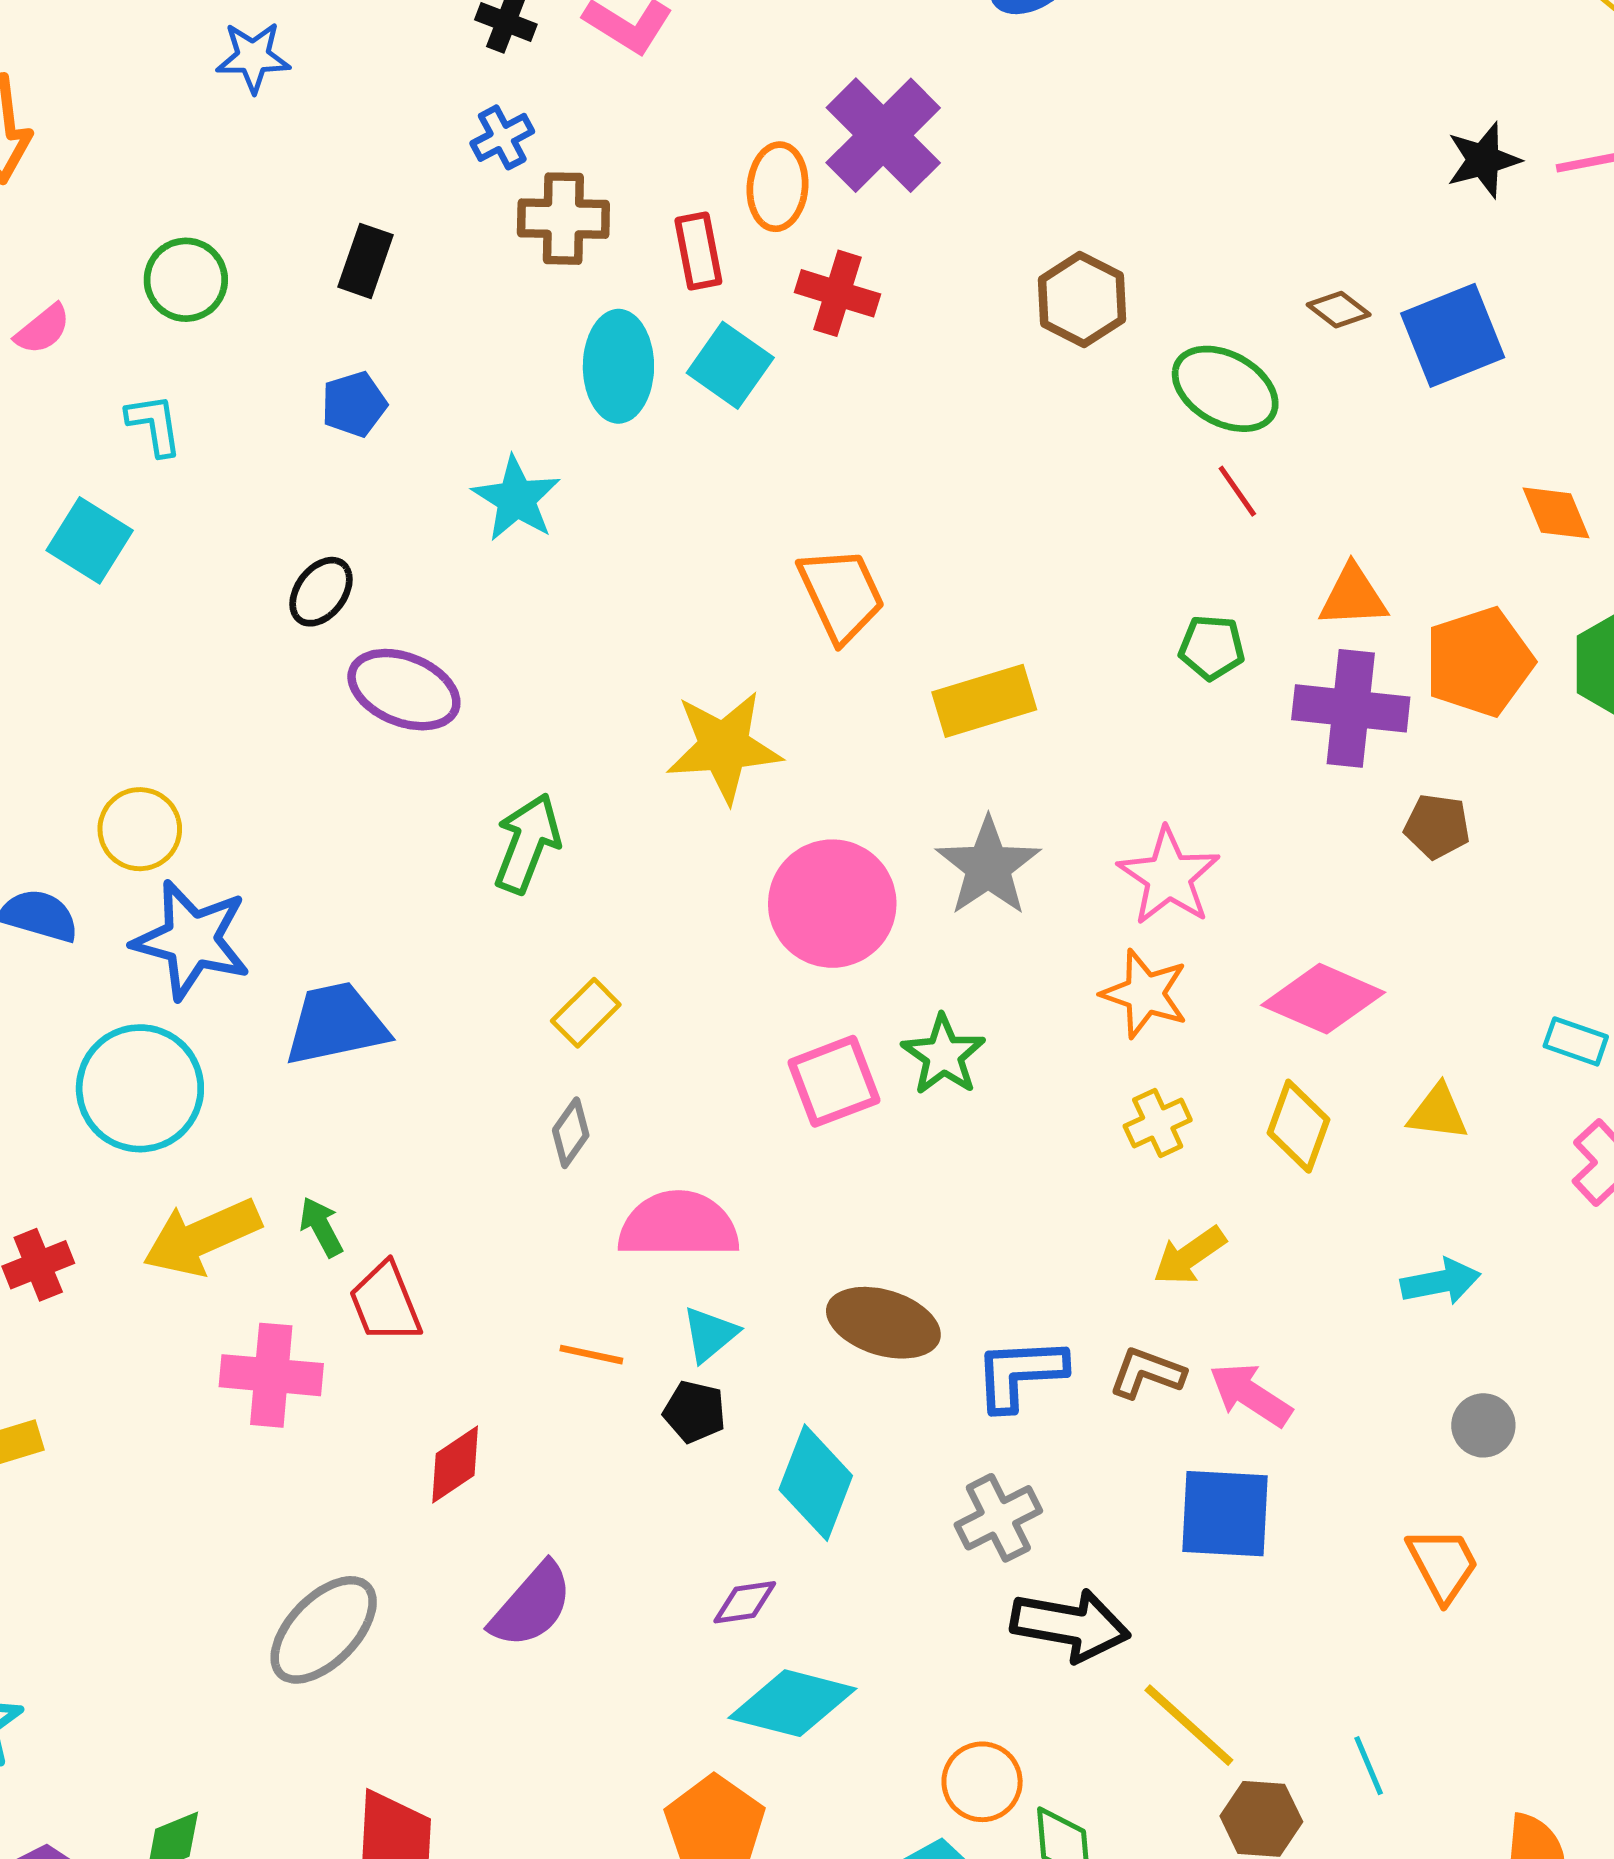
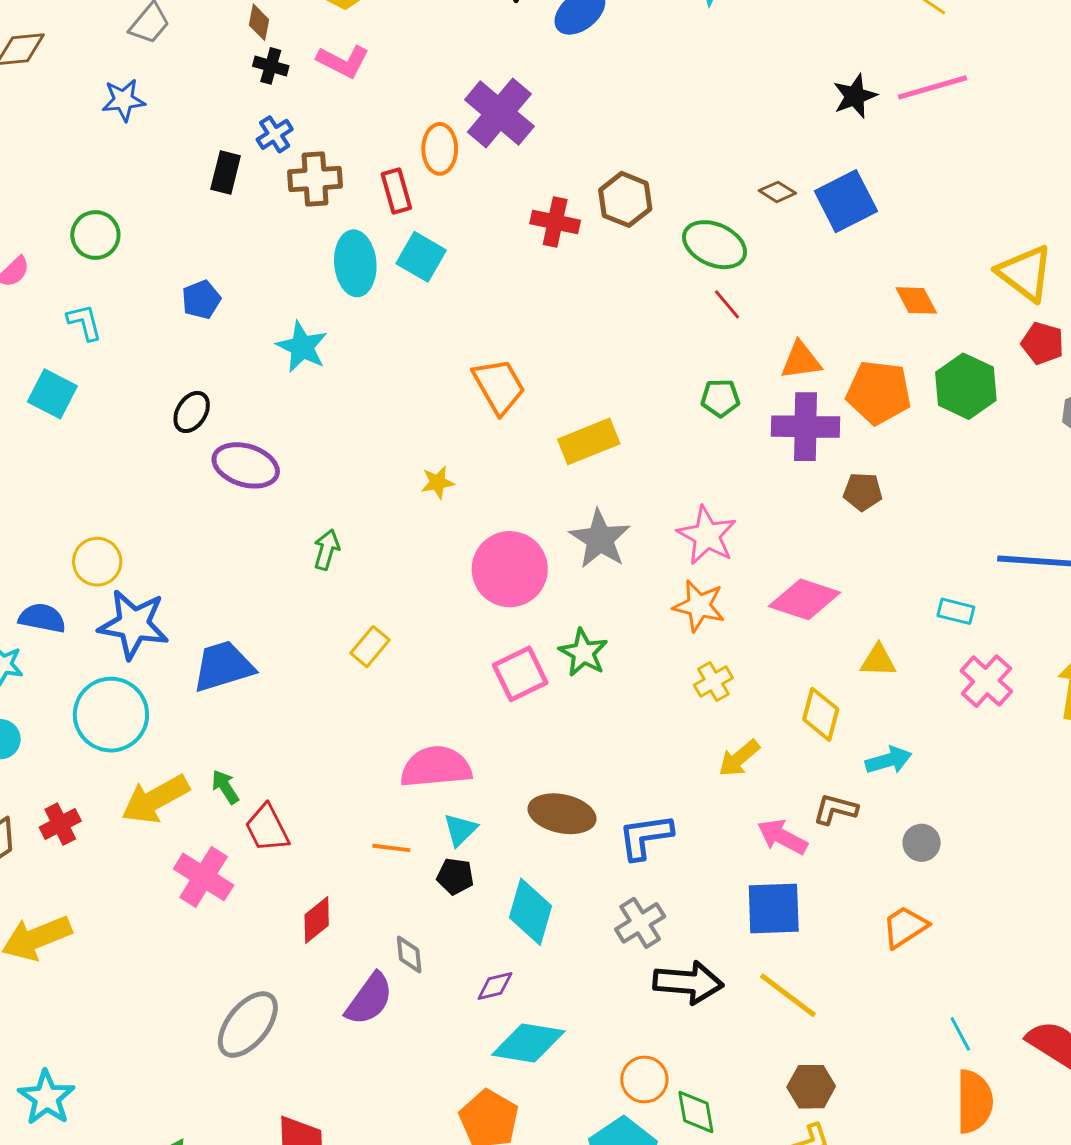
black rectangle: (365, 261) -> (226, 172), moved
red cross: (837, 293) -> (555, 222), moved
orange pentagon: (1479, 662) -> (879, 392), turned 30
yellow star: (724, 747) -> (438, 482), size x0.5
green arrow: (527, 843) -> (327, 550), size x0.7
yellow diamond: (1299, 1126) -> (821, 714), moved
gray diamond: (571, 1133) -> (409, 954), moved, turned -36
brown L-shape: (1147, 1373) -> (835, 809), moved
pink cross: (271, 1375) -> (204, 877), turned 32
orange trapezoid: (1443, 1564) -> (905, 927), turned -90
yellow line: (1189, 1725) -> (788, 995), moved
cyan line: (1369, 1766) -> (960, 1034), moved

